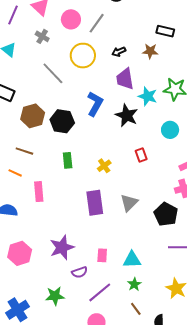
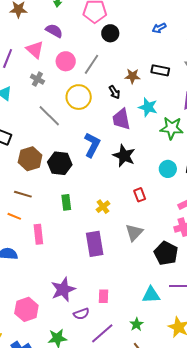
brown star: (150, 51) -> (132, 76), moved
black arrow: (119, 52) -> (114, 92), turned -96
cyan star: (148, 96) -> (148, 107), moved
gray triangle: (129, 203) -> (134, 232), moved
pink hexagon: (20, 253) -> (26, 309), moved
cyan triangle: (132, 260) -> (151, 295), moved

